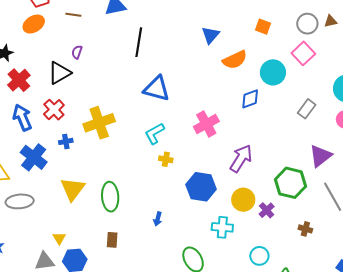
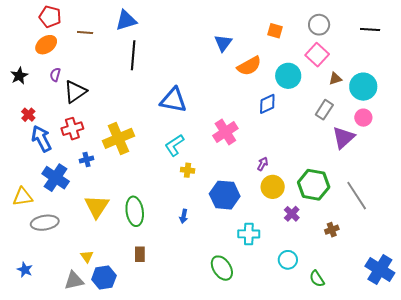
brown triangle: (331, 21) -> (335, 79), moved
black line: (139, 42) -> (133, 55), moved
purple semicircle: (77, 52) -> (55, 75), moved
red cross: (19, 80) -> (28, 115), moved, size x0.6
red cross: (54, 110) -> (72, 129), turned 30
purple triangle: (320, 156) -> (343, 138), moved
purple arrow: (241, 158) -> (263, 164), size x0.5
yellow circle: (243, 200) -> (273, 187), moved
blue arrow: (158, 219) -> (184, 216), moved
brown cross: (305, 229) -> (332, 230), turned -32

